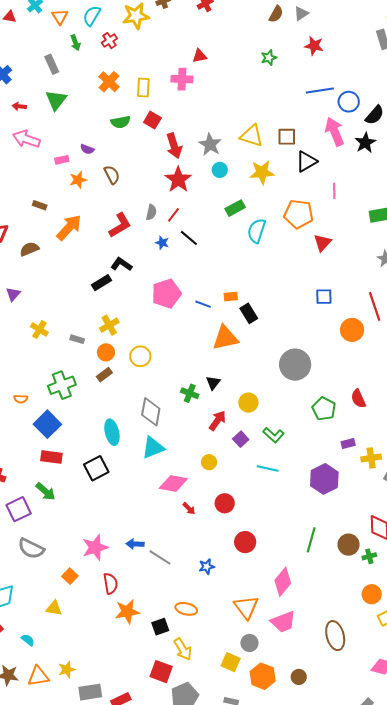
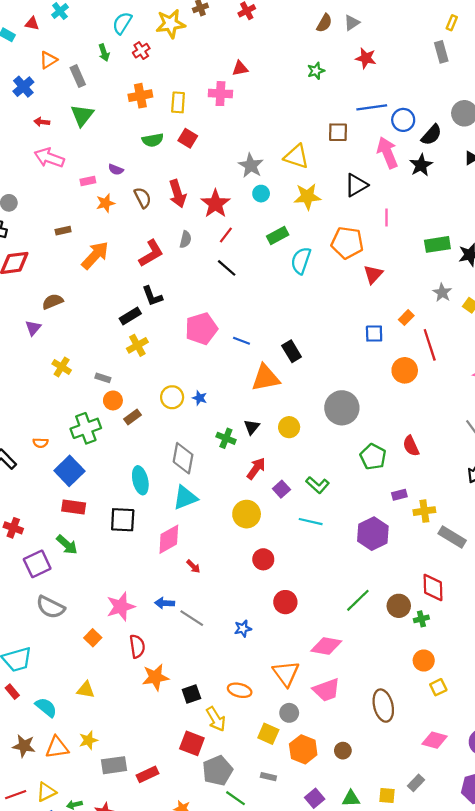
orange triangle: (60, 17) -> (48, 60), moved, turned 30
orange cross: (109, 82) -> (140, 96), turned 35
brown square: (287, 137) -> (338, 132), moved
red arrow: (174, 146) -> (178, 194), moved
brown rectangle: (40, 205) -> (63, 231), turned -32
red line: (173, 215) -> (226, 235), moved
blue star: (162, 243) -> (200, 398), moved
brown semicircle: (29, 249) -> (53, 302), moved
black L-shape: (121, 264) -> (152, 296), turned -145
orange rectangle: (231, 296) -> (406, 318), moved, turned -40
yellow cross: (109, 325) -> (137, 345), moved
orange circle: (106, 352) -> (113, 400), moved
yellow circle: (248, 403) -> (289, 427), moved
yellow circle: (209, 462) -> (247, 514), size x1.6
black square: (96, 468) -> (123, 520), turned 30
pink diamond: (173, 483) -> (169, 539), moved, turned -40
red arrow: (189, 509) -> (193, 566), moved
green line: (311, 540) -> (358, 600), turned 30
pink diamond: (283, 582) -> (326, 646), turned 60
yellow triangle: (54, 608) -> (86, 690), moved
orange ellipse: (186, 609) -> (240, 690), moved
cyan semicircle: (28, 640) -> (46, 707), size x1.5

